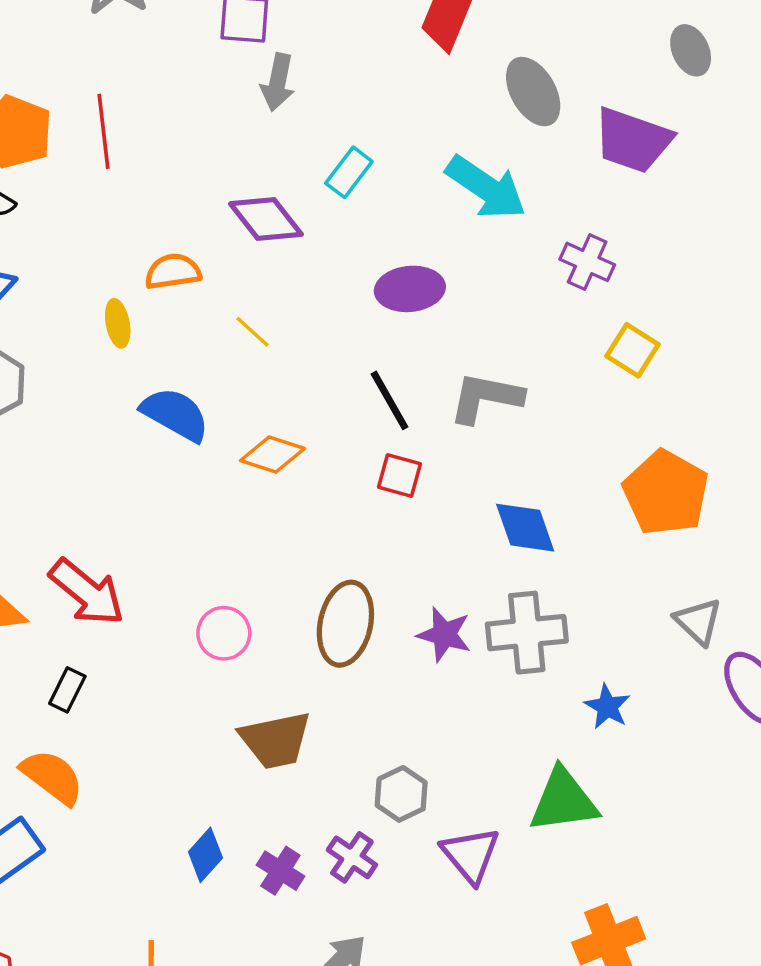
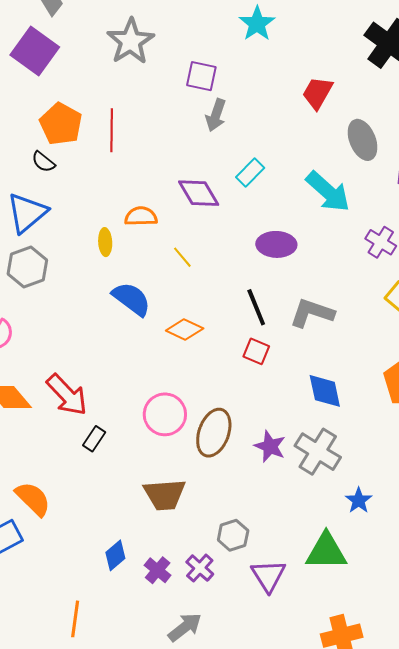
pink circle: (224, 633) -> (165, 414), moved, size x1.4
gray cross: (527, 633) -> (318, 452), turned 30
black rectangle: (67, 690) -> (94, 439), moved

